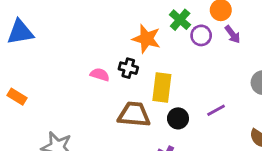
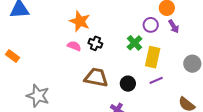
green cross: (180, 20) -> (135, 43), moved
orange star: (146, 39) -> (80, 21), moved
yellow rectangle: (162, 87) -> (153, 57), moved

